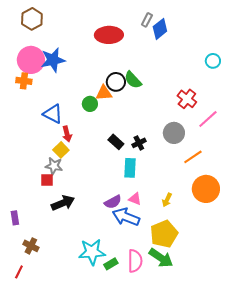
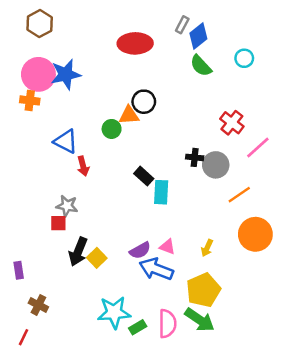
cyan circle: (213, 61) -> (244, 58), moved
green semicircle: (133, 80) -> (201, 66), moved
black cross: (139, 143) -> (195, 157), moved, turned 32
yellow square: (61, 150) -> (97, 258), moved
cyan rectangle: (130, 168) -> (161, 192), moved
black arrow: (63, 203) -> (78, 252), turned 135

